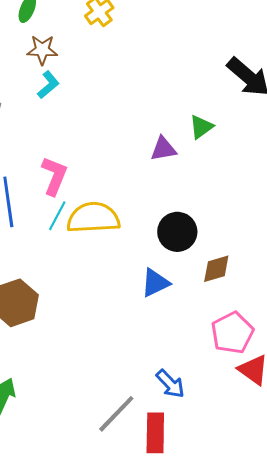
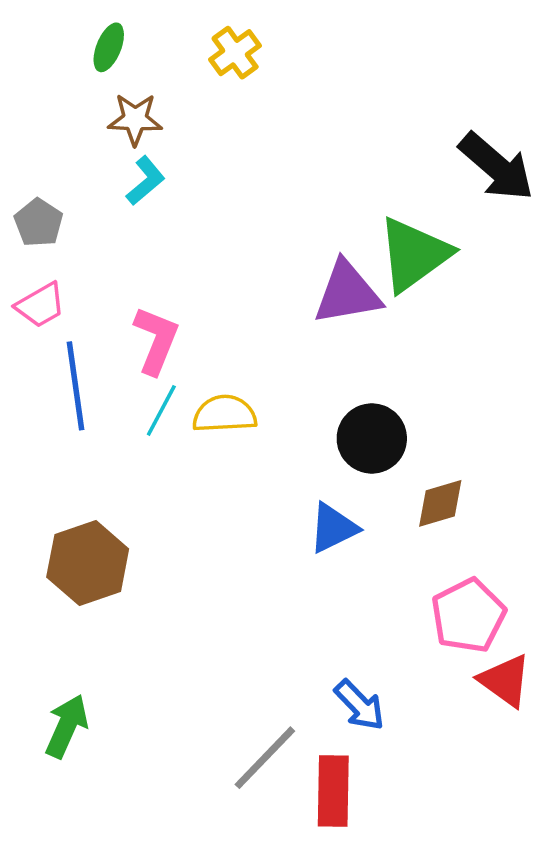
green triangle: (201, 127) -> (414, 254), size x1.8
purple triangle: (163, 149) -> (347, 293), size x1.5
yellow semicircle: (93, 218) -> (225, 414), size x0.7

